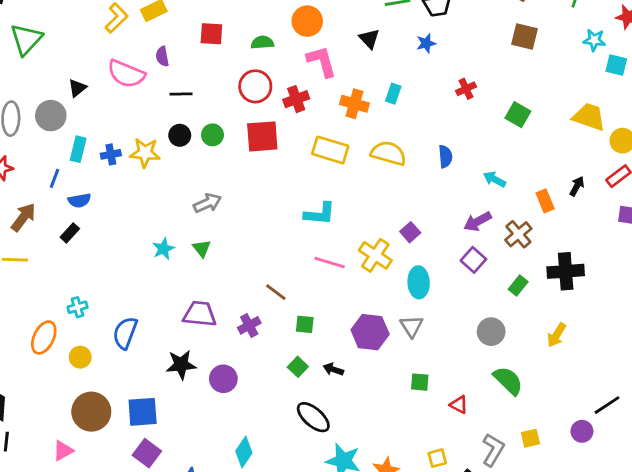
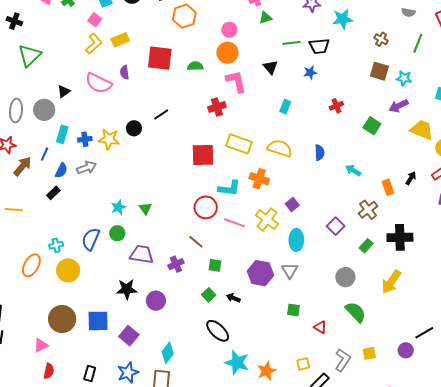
red square: (211, 34) -> (160, 58), size x1.5
cyan star: (594, 40) -> (404, 78), moved
red circle: (255, 86) -> (206, 207), moved
black line: (181, 94) -> (161, 114), moved, turned -35
orange cross: (354, 104) -> (259, 179), moved
green circle: (212, 135) -> (117, 233), moved
red square: (262, 136) -> (203, 155), moved
blue semicircle: (79, 200) -> (61, 170), turned -56
gray arrow: (208, 203) -> (87, 168), moved
brown arrow: (23, 217) -> (22, 166), moved
purple arrow: (477, 222) -> (399, 106), moved
blue semicircle: (125, 333) -> (91, 239), moved
yellow arrow: (557, 335) -> (391, 282), size x1.4
yellow circle: (80, 357) -> (68, 270), moved, size x1.5
purple square: (147, 453) -> (129, 336), moved

